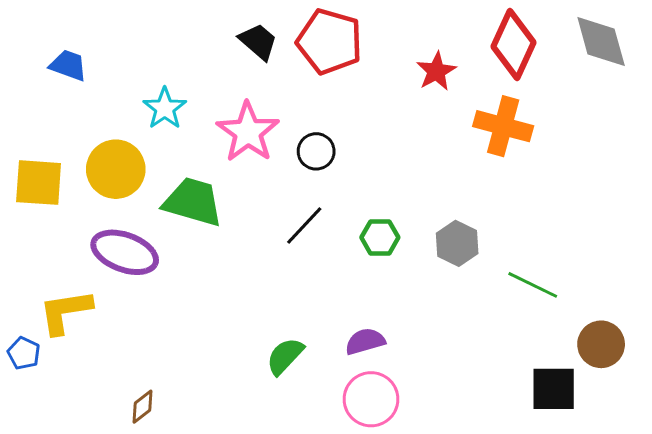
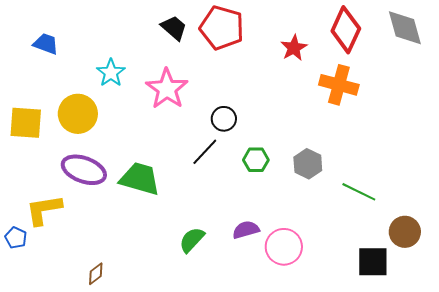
black circle: (316, 151) -> (224, 119), moved
green trapezoid: (193, 202) -> (140, 179), moved
pink circle: (371, 399) -> (284, 247), moved

